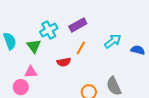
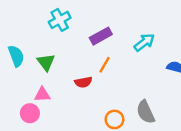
cyan cross: (49, 30) -> (60, 20), moved
cyan arrow: (113, 41) -> (144, 42), moved

